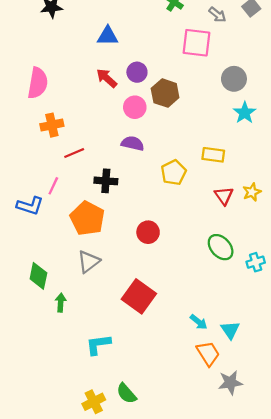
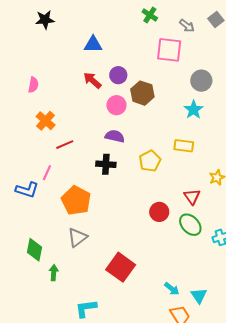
pink semicircle: (38, 83) -> (33, 85), size x0.6
cyan star: (245, 113) -> (194, 110), moved
orange cross: (52, 125) -> (46, 121), turned -36
black cross: (106, 181) -> (106, 164), moved
red triangle: (224, 196) -> (192, 197), moved
red circle: (148, 232) -> (159, 212), moved

